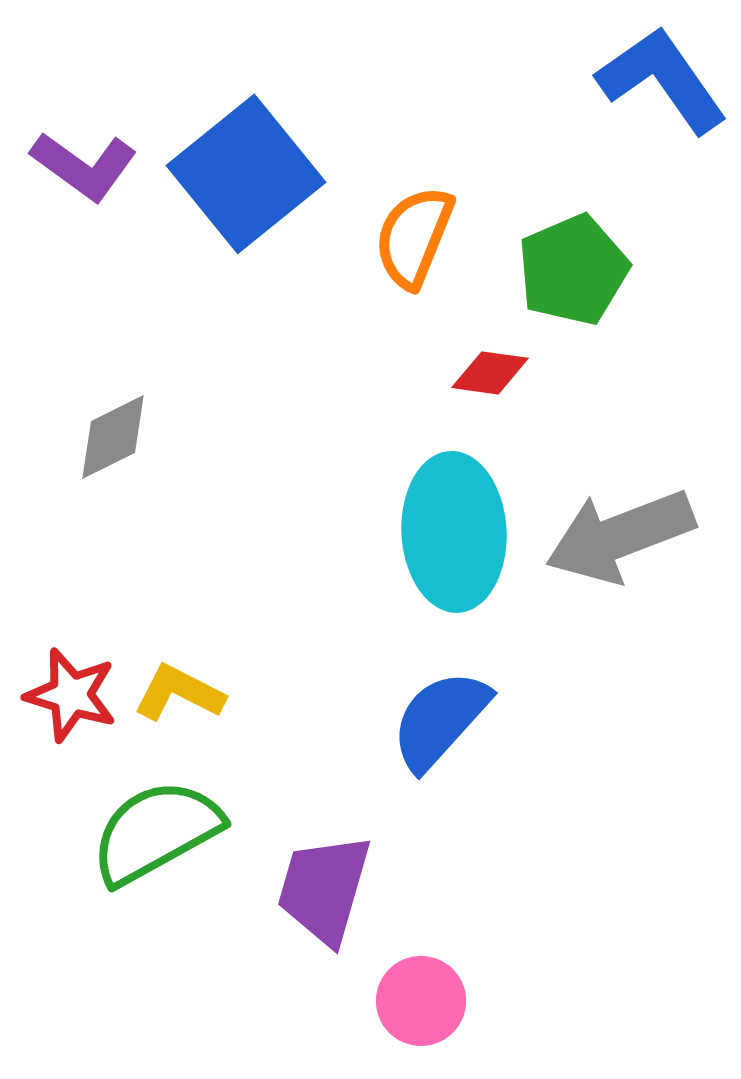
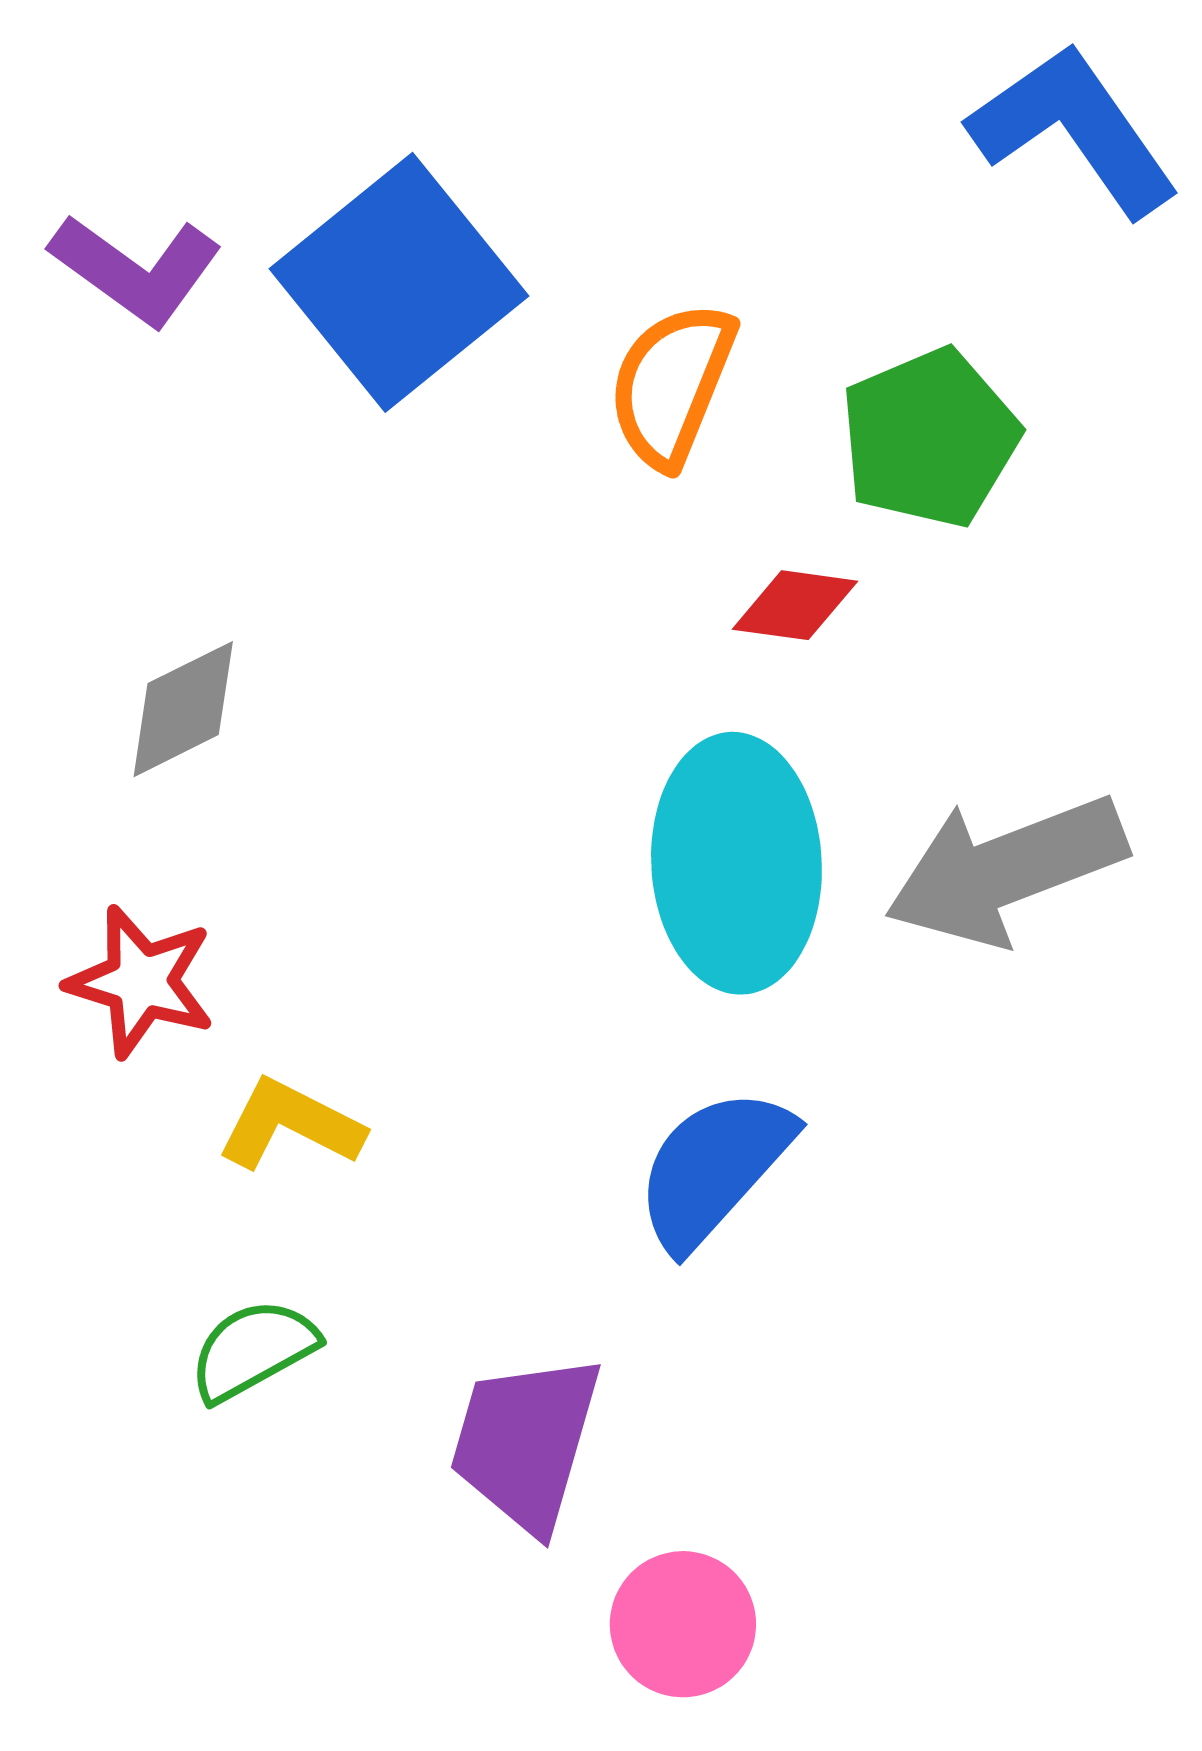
red star: (71, 695) -> (141, 982), moved
green semicircle: (156, 832) -> (253, 1350), size x0.6

